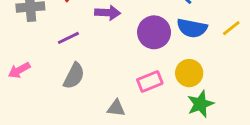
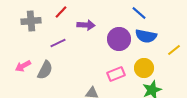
yellow line: (231, 28) -> (174, 50), moved
gray semicircle: (74, 76) -> (45, 70), moved

